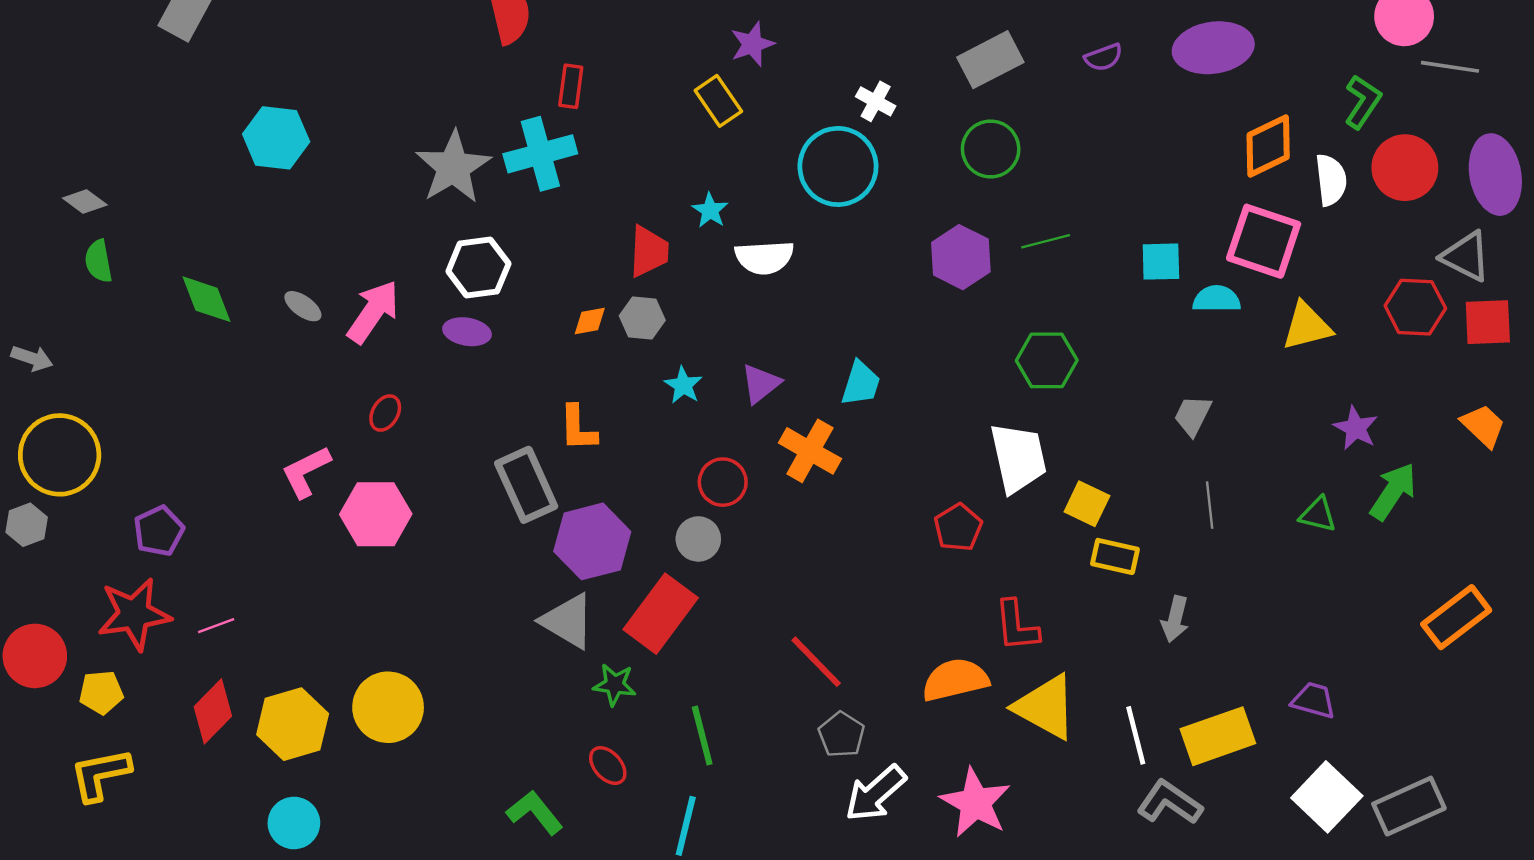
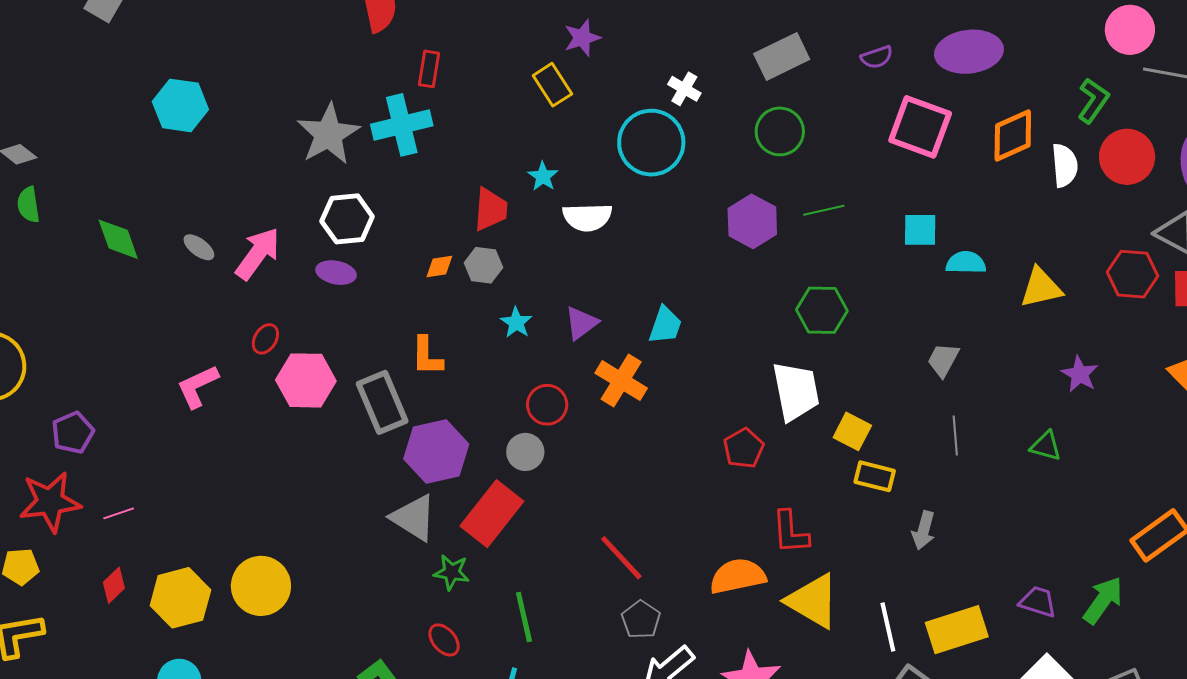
pink square: (1264, 241) -> (920, 127), moved
green arrow: (1393, 491) -> (1103, 600), moved
pink hexagon: (376, 514) -> (306, 380), moved
red diamond: (213, 711) -> (114, 585), size x0.7

